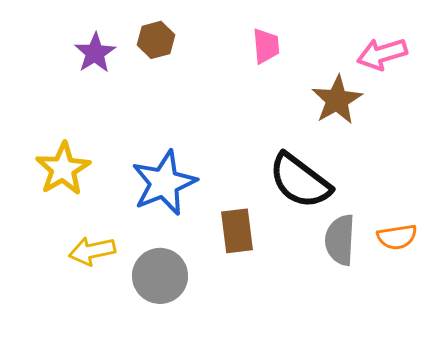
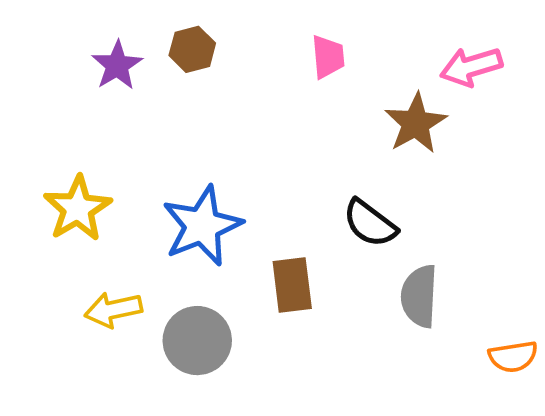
black semicircle: (300, 181) -> (370, 223), size x0.7
orange semicircle: (397, 237) -> (513, 357), moved

